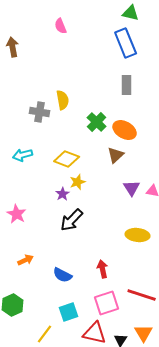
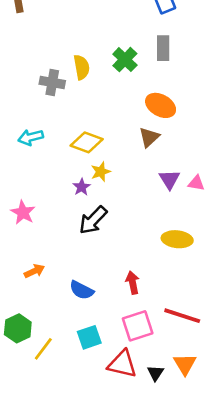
green cross: (97, 122) -> (125, 60), moved
yellow line: (45, 334) -> (43, 349), moved

